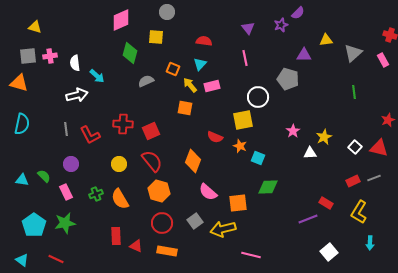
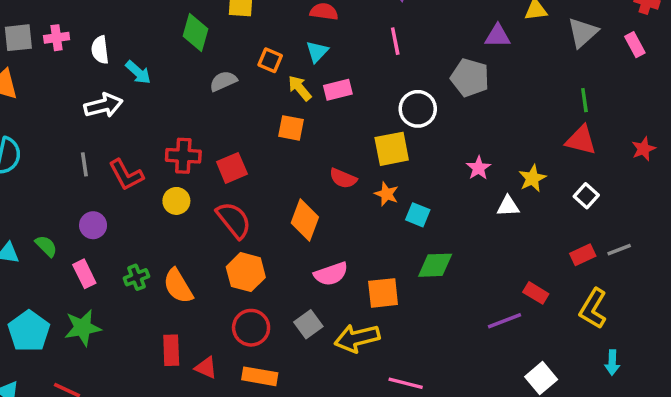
red triangle: (379, 148) -> (581, 140), moved
yellow circle: (119, 164) -> (176, 201), moved
pink semicircle: (208, 192) -> (331, 274), turned -60

